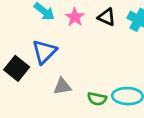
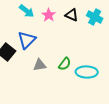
green semicircle: (97, 99) -> (65, 64), moved, turned -64

